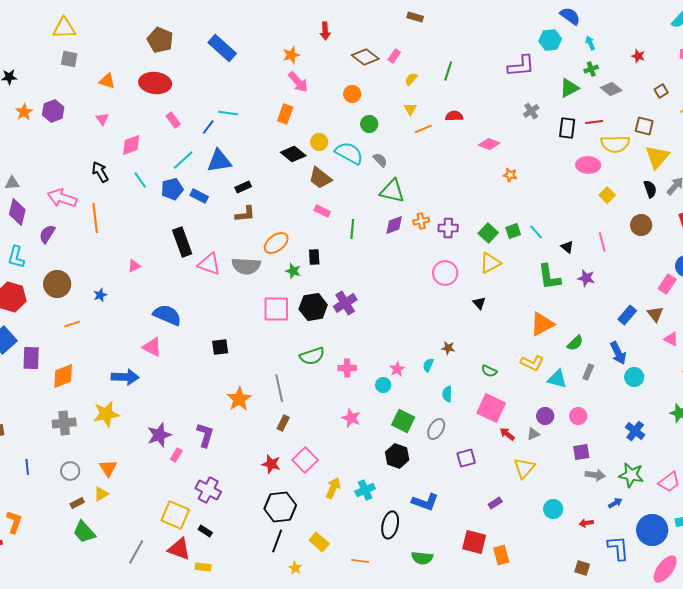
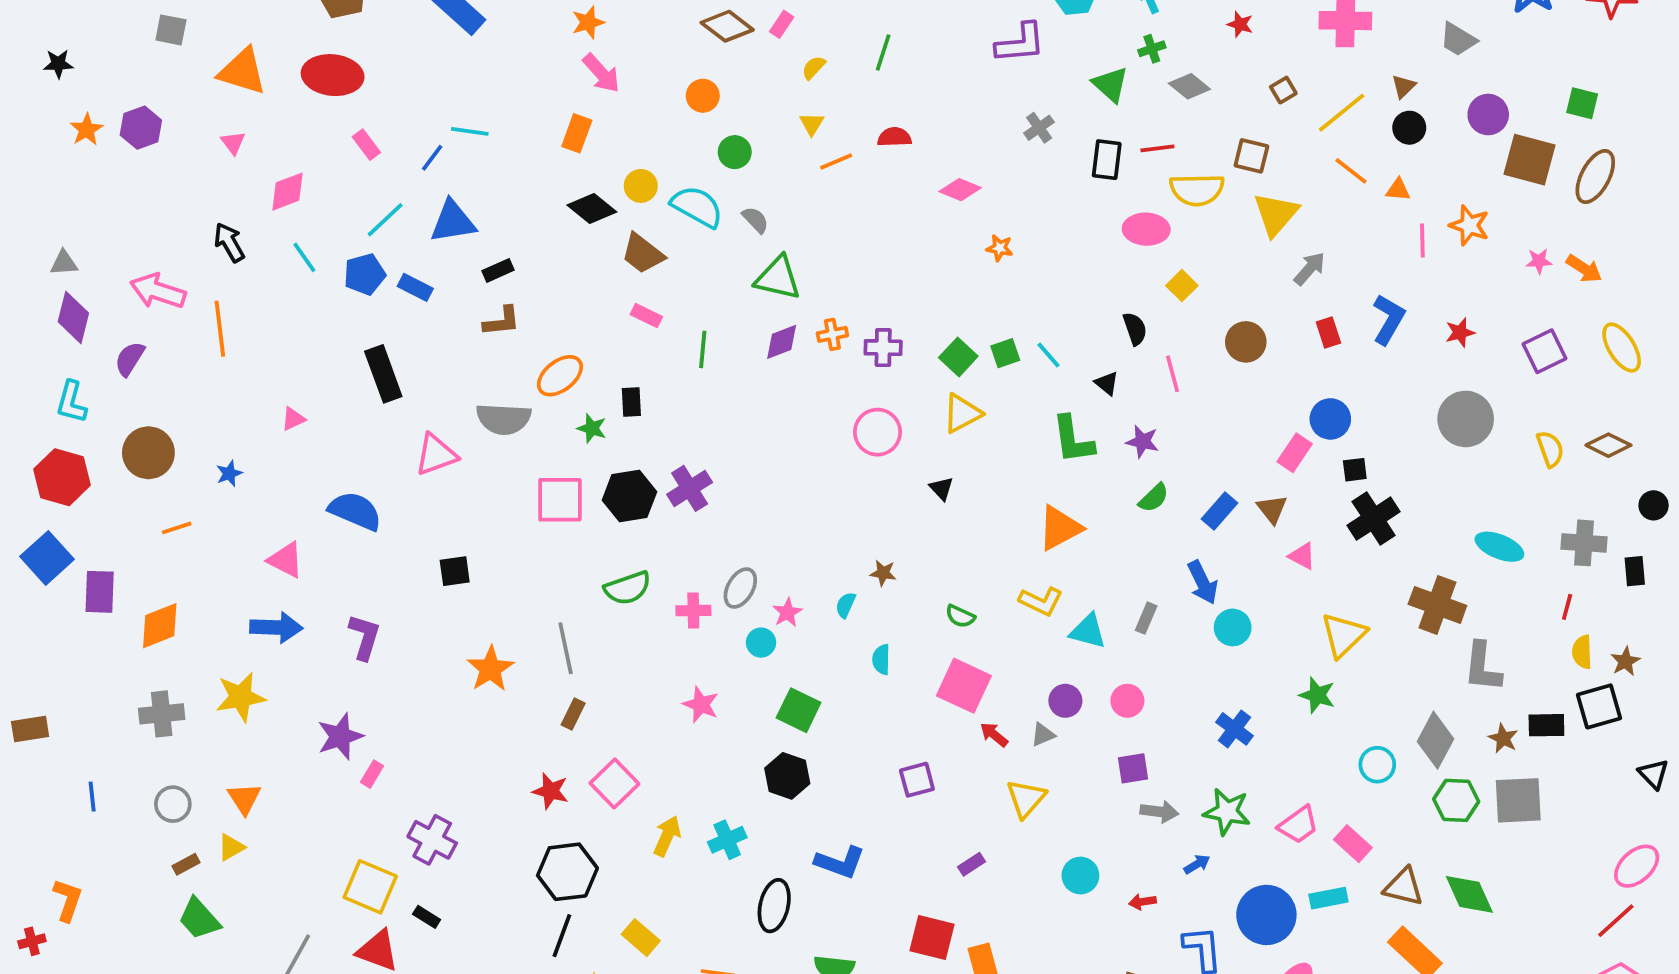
orange triangle: (107, 81) -> (242, 71), size x1.6
green triangle: (569, 88) -> (1110, 84), turned -50
black semicircle: (650, 189) -> (1135, 329), moved
pink triangle: (209, 264) -> (436, 455), moved, turned -40
green semicircle: (575, 343) -> (1154, 498), moved
pink triangle: (152, 347) -> (286, 560), moved
gray ellipse: (436, 429) -> (740, 588), moved
purple L-shape: (205, 435) -> (365, 637), moved

